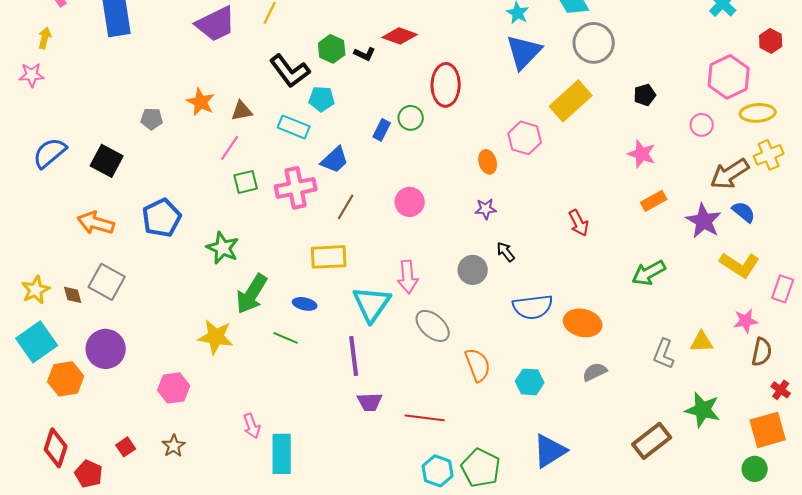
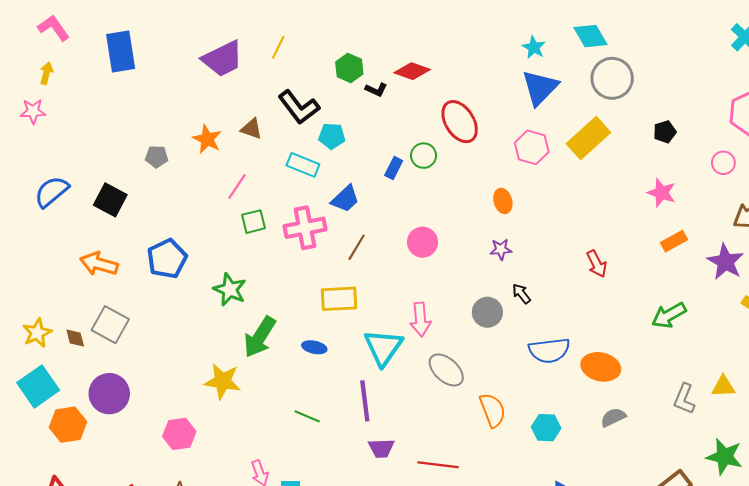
green hexagon: (332, 49) -> (349, 68), moved
red ellipse: (446, 85) -> (460, 122), turned -33
brown triangle: (242, 111) -> (251, 129), moved, turned 30
pink hexagon: (525, 138) -> (532, 147), moved
green line: (286, 338) -> (307, 416), moved

